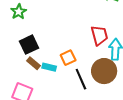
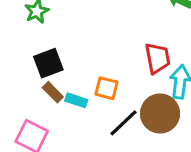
orange square: (68, 58) -> (106, 88), turned 35
black line: (81, 79) -> (123, 123), turned 65

